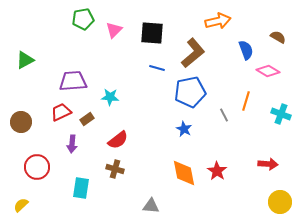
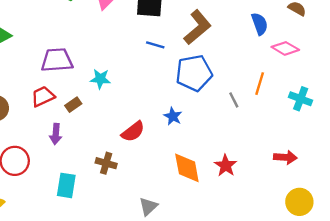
blue star: (184, 129) -> (173, 116), moved
red semicircle: (118, 140) -> (133, 132), moved
gray triangle: (151, 206) -> (148, 207), turned -48

